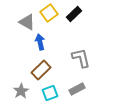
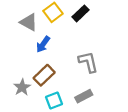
blue arrow: (40, 42) -> (43, 44), turned -133
gray star: (21, 91) -> (22, 87), moved

